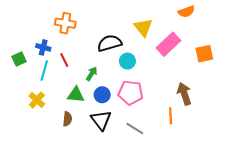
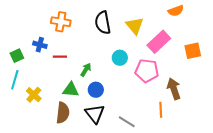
black semicircle: (110, 43) -> (103, 23), moved, turned -85
red line: (64, 60) -> (60, 57), turned -64
cyan line: (44, 71) -> (15, 80), moved
pink pentagon: (131, 93) -> (147, 71), moved
brown semicircle: (67, 119) -> (63, 113), size x1.5

